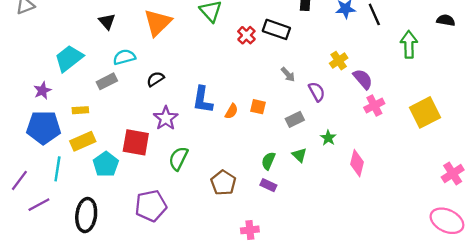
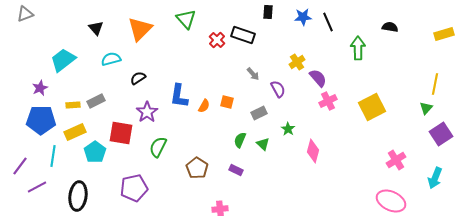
gray rectangle: (107, 81) -> (96, 101), moved
green semicircle: (268, 161) -> (240, 140), moved

